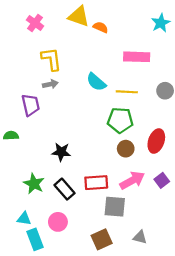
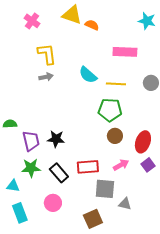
cyan star: (161, 23) -> (147, 21), turned -30
purple trapezoid: (31, 105) -> (31, 141), moved
red ellipse: (156, 141) -> (143, 142), moved
pink arrow: (132, 180) -> (121, 165), size x0.7
green star: (34, 184) -> (31, 168), turned -30
cyan triangle: (24, 219) -> (13, 186), moved
gray triangle: (140, 237) -> (125, 204), moved
cyan rectangle: (35, 239) -> (20, 213), moved

